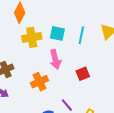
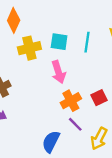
red square: (83, 74) -> (99, 98), moved
orange cross: (39, 82) -> (71, 101), moved

